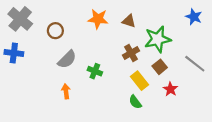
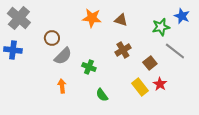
brown circle: (55, 31) -> (52, 38), moved
green star: (158, 39) -> (161, 27), moved, size x0.7
gray line: (195, 64) -> (175, 51), moved
yellow rectangle: (139, 81) -> (140, 87), moved
green semicircle: (135, 102) -> (102, 95), moved

